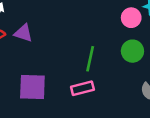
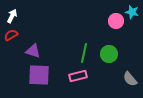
purple triangle: (23, 33) -> (33, 51), moved
green circle: (132, 51) -> (109, 54), moved

